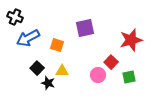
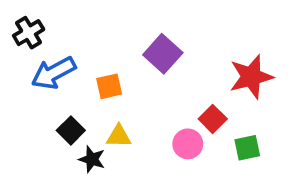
black cross: (15, 17) -> (29, 33), turned 35
purple square: (85, 28) -> (163, 54), turned -36
orange square: (57, 45) -> (109, 86), turned -32

